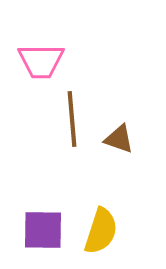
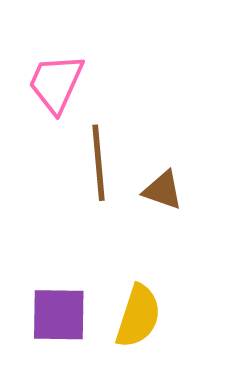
pink trapezoid: (41, 61) -> (56, 83), turned 114

